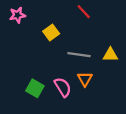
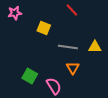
yellow square: (51, 33) -> (44, 28), turned -32
pink semicircle: (63, 87) -> (54, 86), moved

